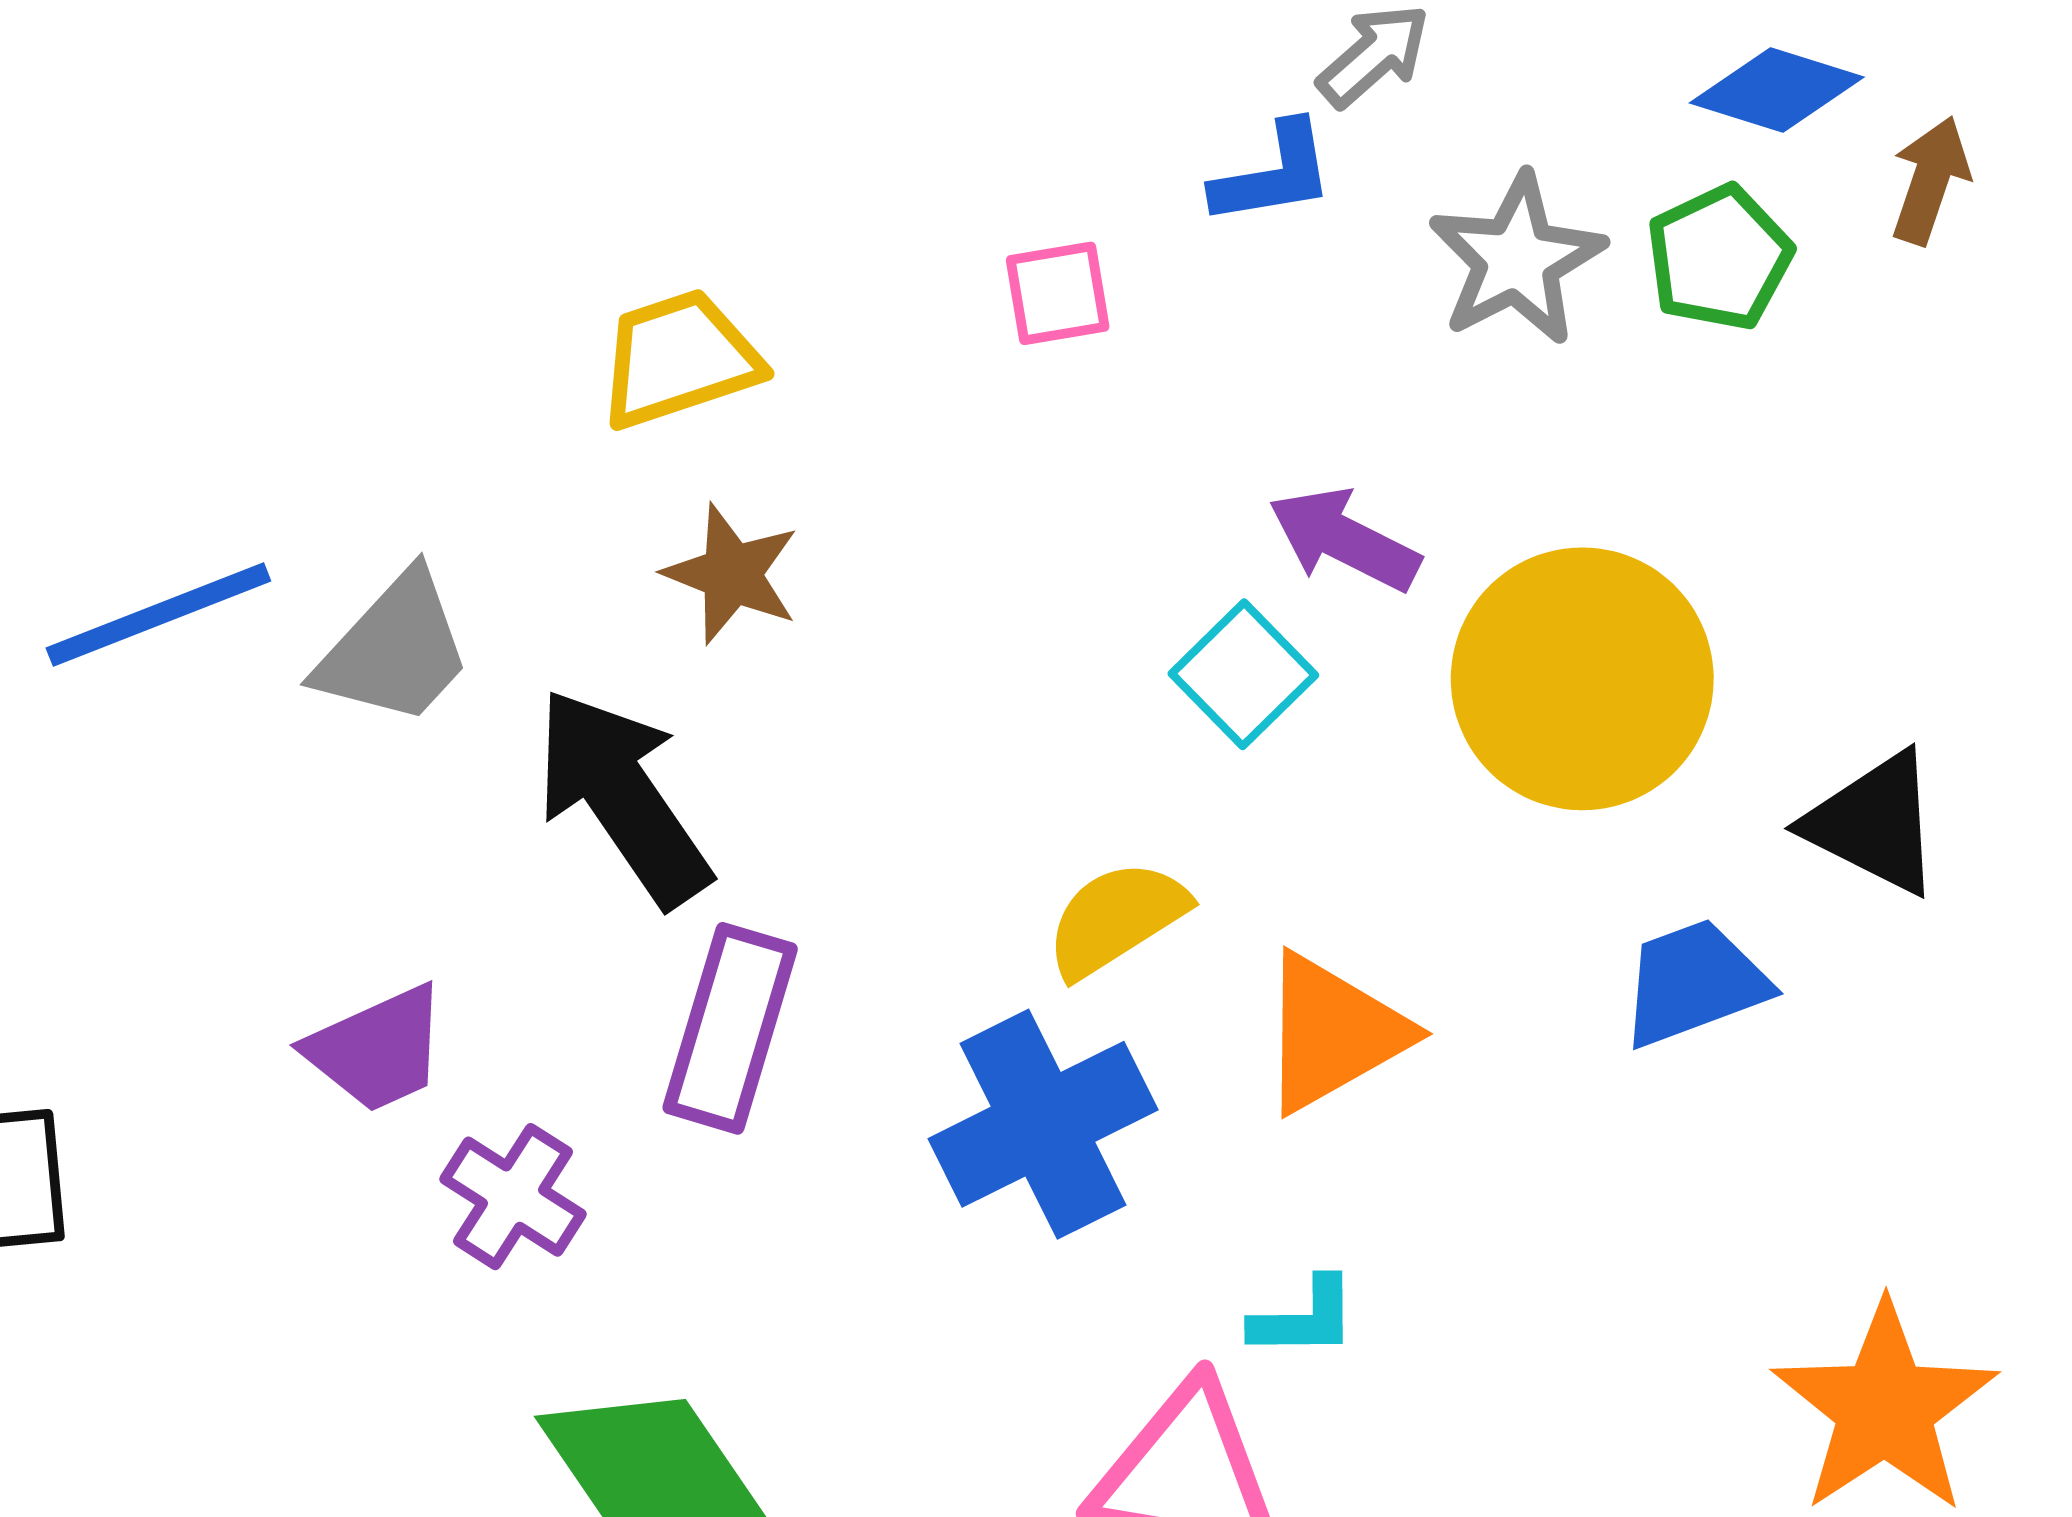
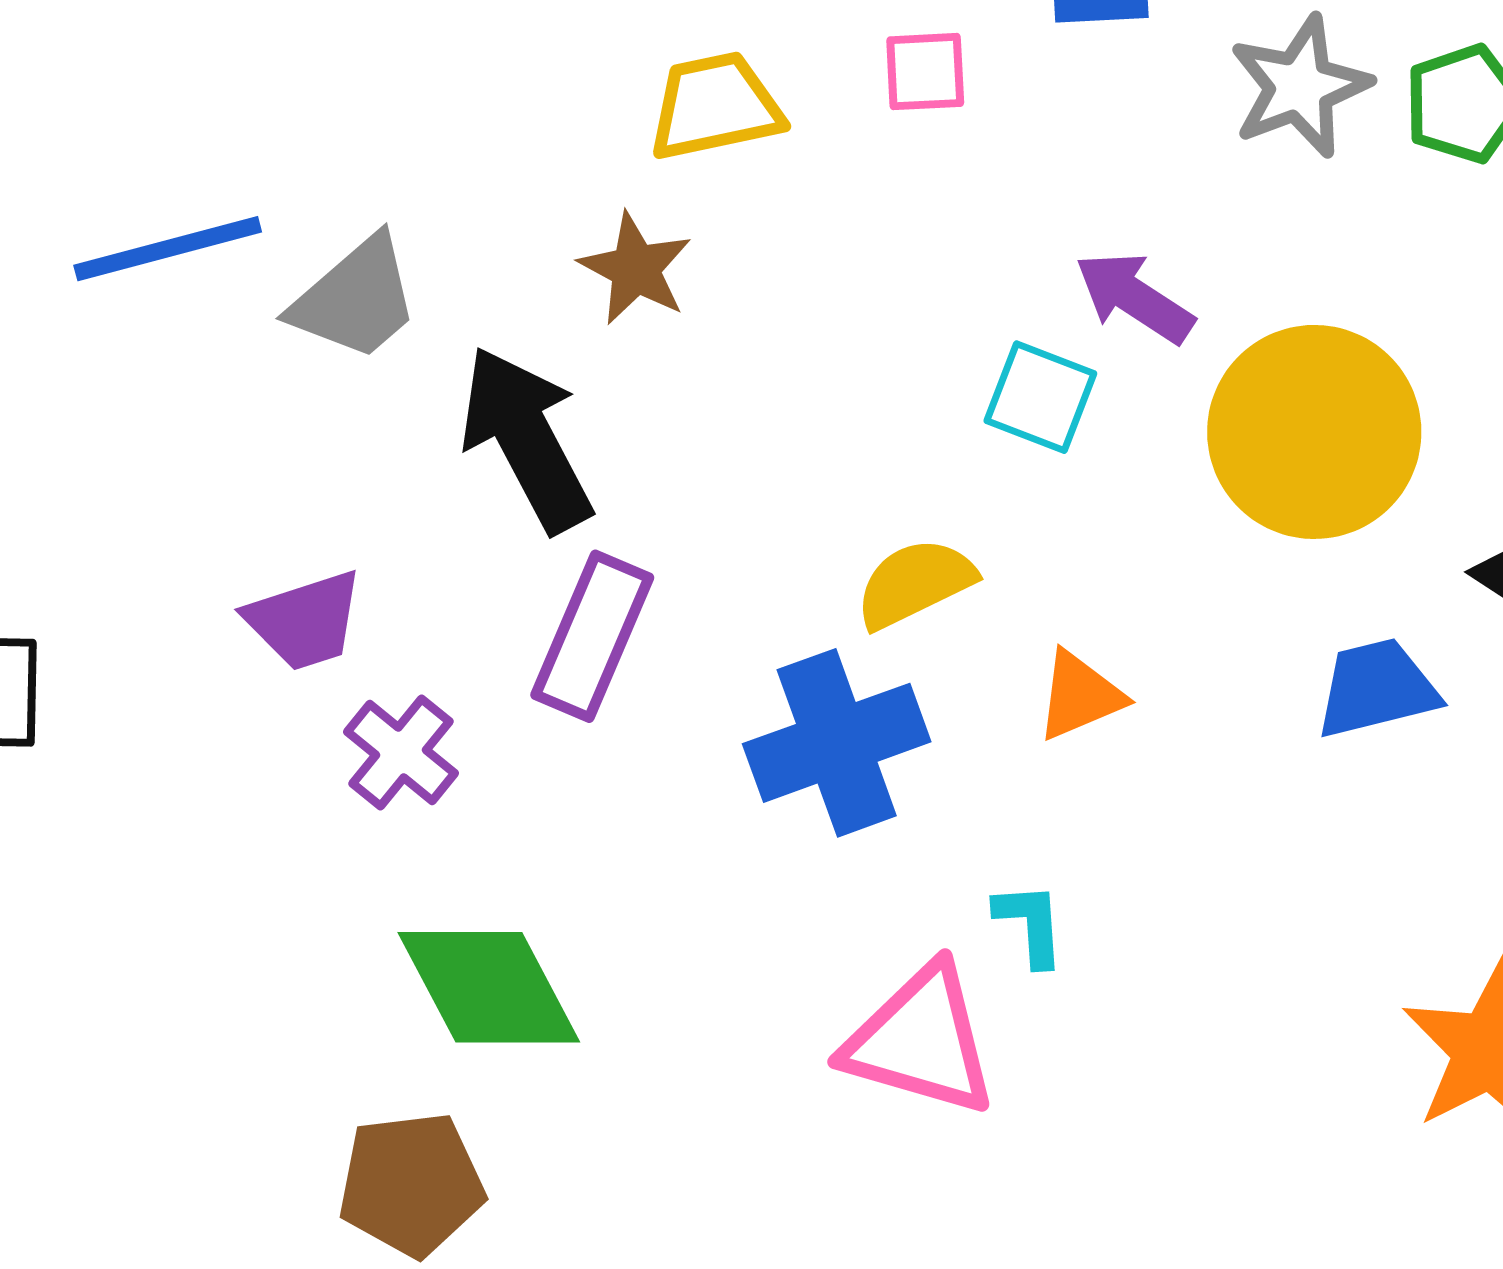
yellow trapezoid: (679, 359) -> (715, 106), moved
cyan square: (1243, 674) -> (1040, 397), turned -31
orange triangle: (1333, 1033) -> (1080, 696), size x0.7
cyan L-shape: (1304, 1318) -> (1030, 924), turned -100

